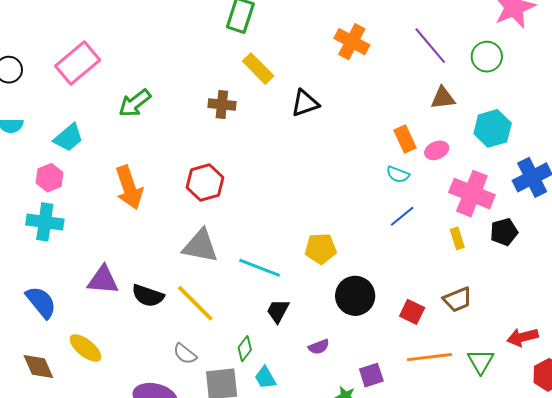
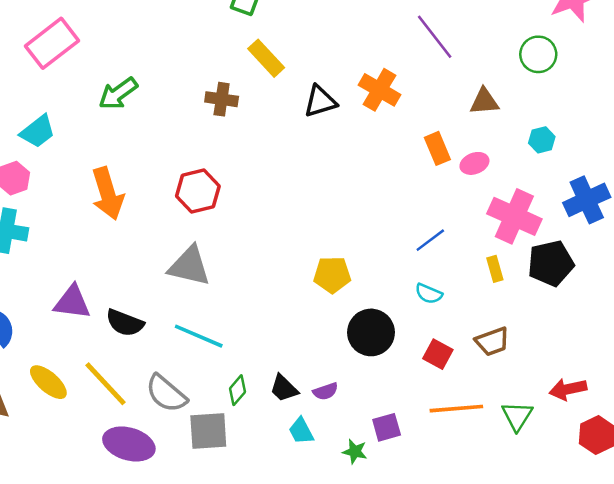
orange cross: (352, 42) -> (379, 90), moved
purple line: (430, 46) -> (435, 37), moved
cyan hexagon: (493, 128) -> (542, 140), size x0.6
cyan semicircle: (398, 174) -> (429, 294), moved
black pentagon: (504, 232) -> (551, 263), size x1.4
cyan line: (260, 268) -> (199, 336), moved
yellow line: (195, 303) -> (105, 384), moved
black trapezoid: (278, 311) -> (284, 388), moved, turned -76
gray semicircle: (185, 354) -> (166, 394), size x1.5
cyan trapezoid: (265, 378) -> (301, 431), moved

